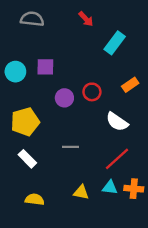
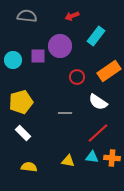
red arrow: (86, 19) -> (72, 16), turned 112
orange rectangle: (130, 85) -> (109, 71), size x1.6
purple circle: (64, 98) -> (60, 46), moved, size x1.5
gray line: (70, 147) -> (65, 113), moved

